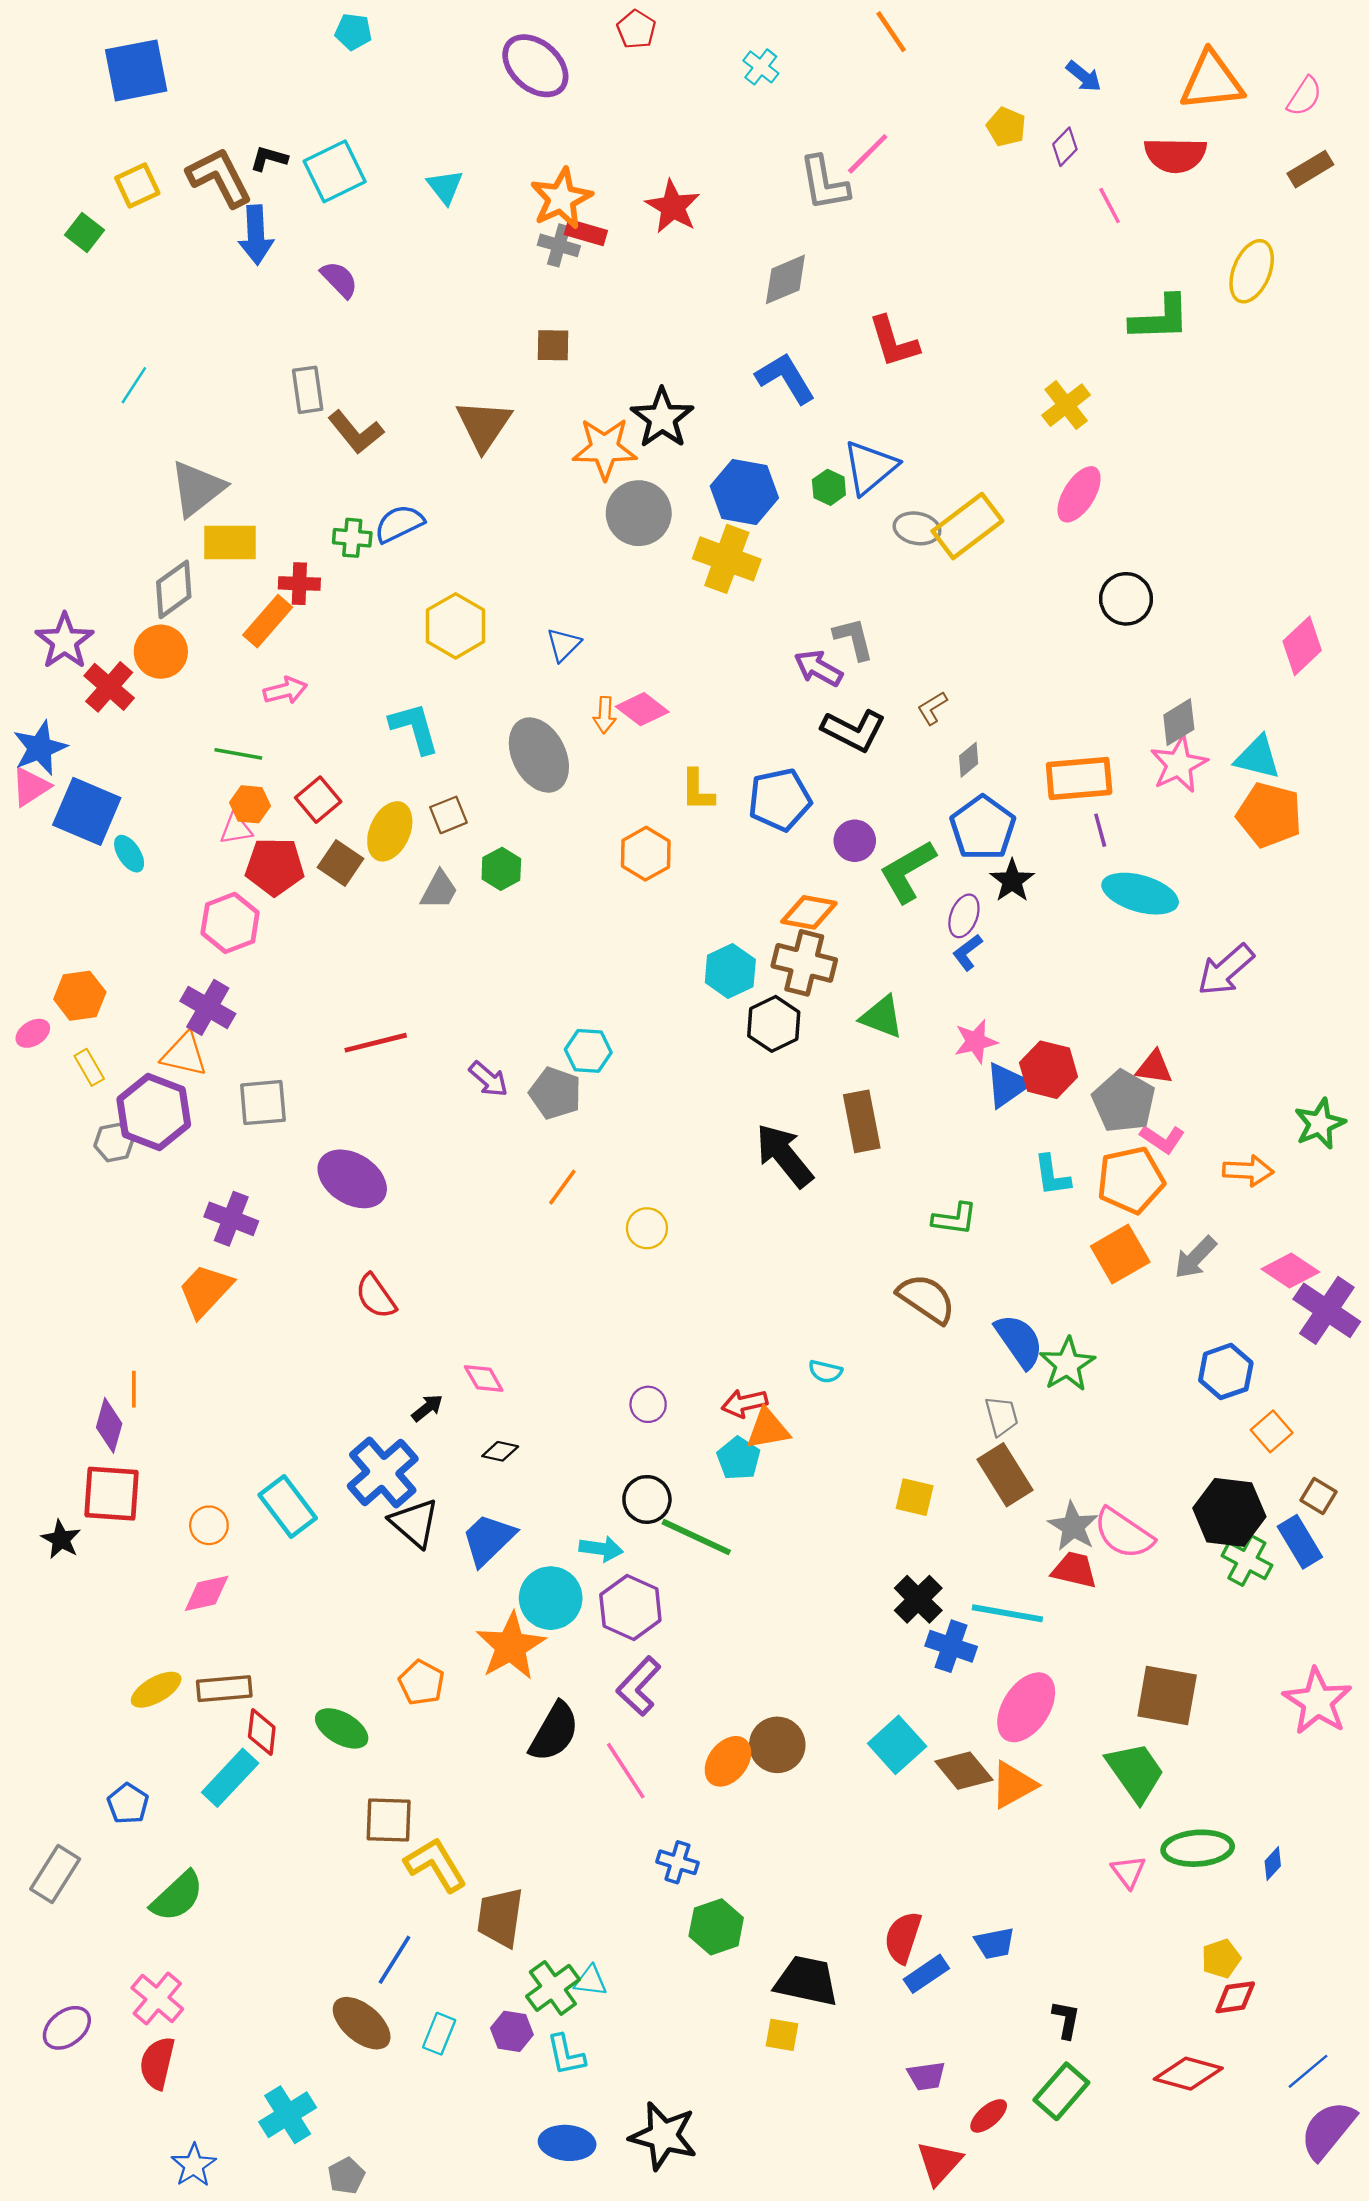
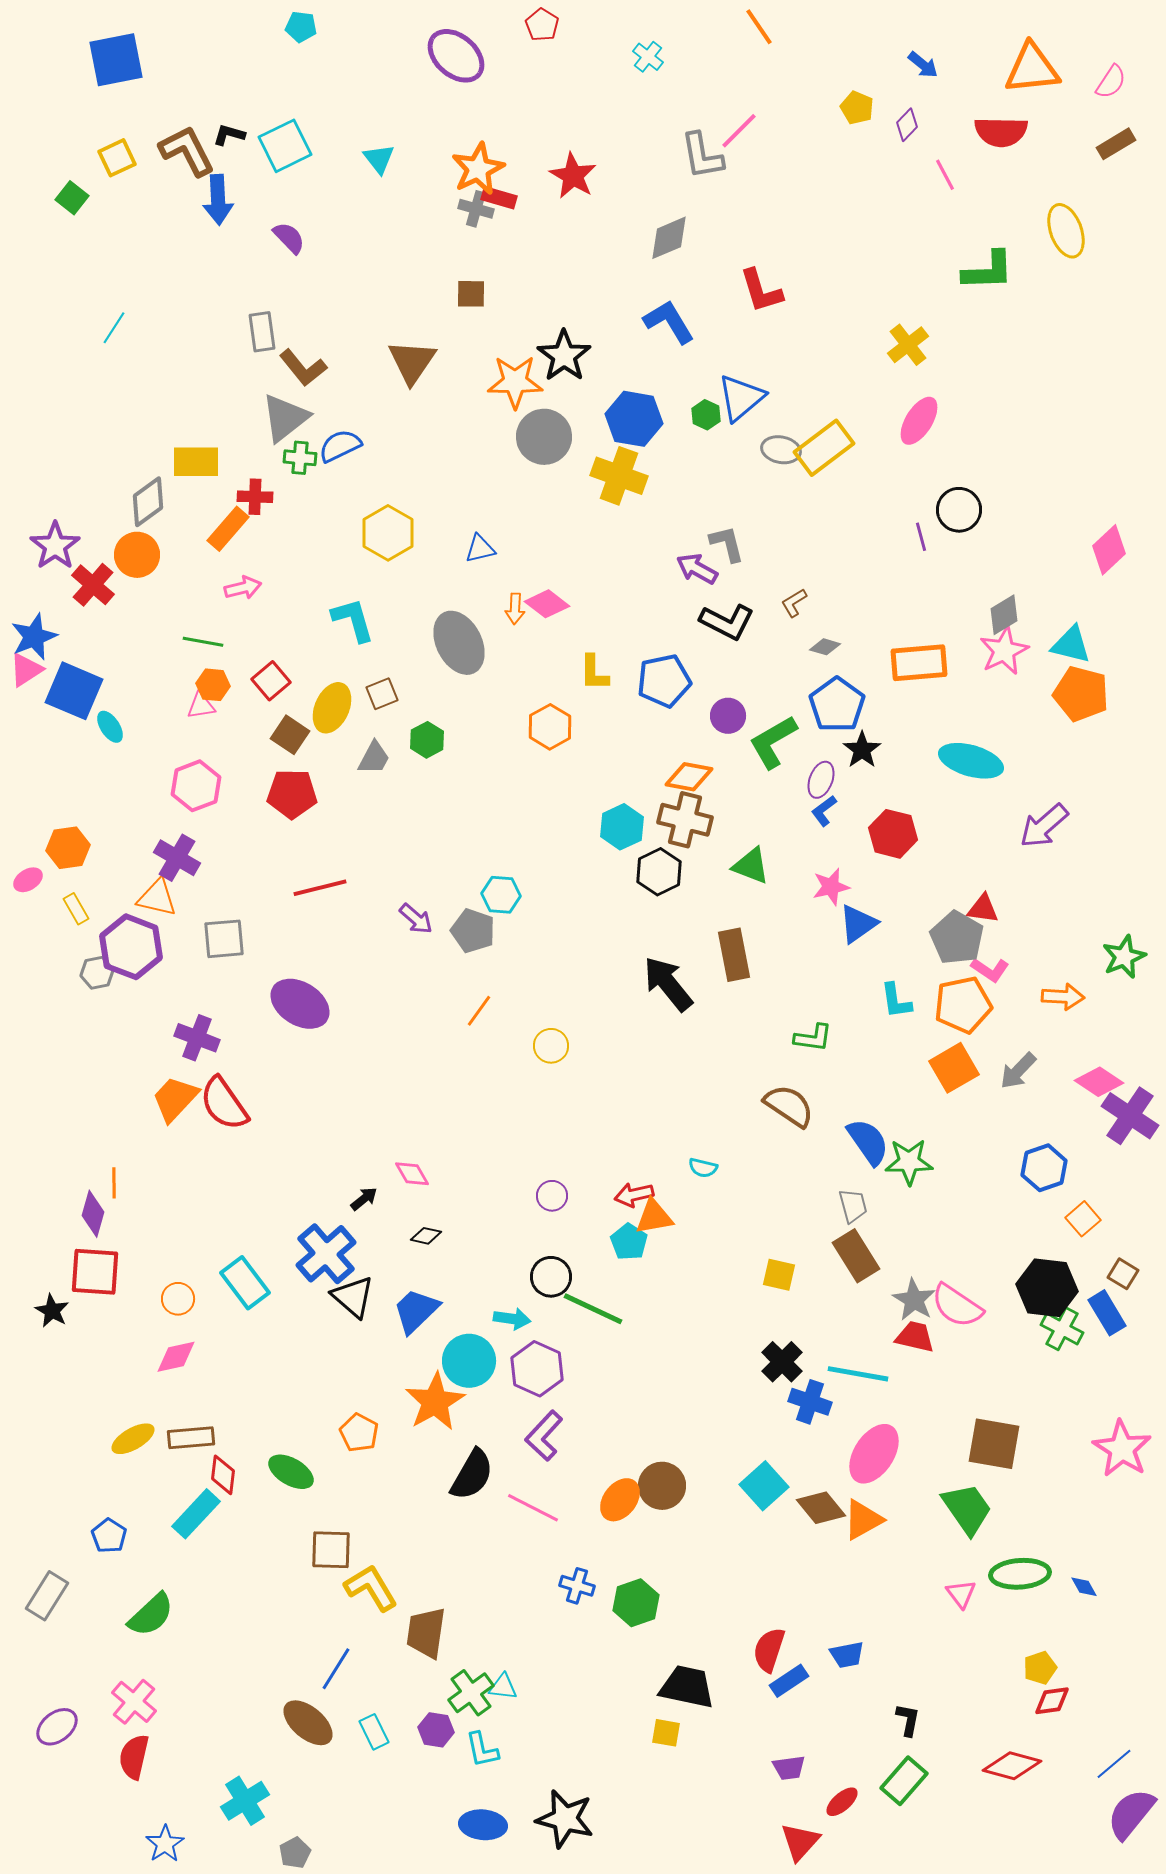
yellow ellipse: (1252, 271) -> (1066, 231), turned -42
gray triangle: (197, 488) -> (285, 418), moved
blue triangle: (564, 645) -> (480, 549), turned 32
gray diamond: (969, 760) -> (825, 647), turned 56
purple line: (1100, 830) -> (921, 537), moved
red pentagon: (275, 867) -> (292, 794), moved
red hexagon: (1049, 1070) -> (893, 834), moved
red semicircle: (376, 1296) -> (224, 1104), moved, size x1.4
green star: (1067, 1364) -> (909, 1162), turned 30
pink line: (626, 1771) -> (533, 1508), turned -30
blue diamond: (1273, 1863) -> (1084, 1587), turned -72
green hexagon: (716, 1927) -> (636, 1603), moved
cyan rectangle: (439, 2034) -> (374, 1732), turned -48

